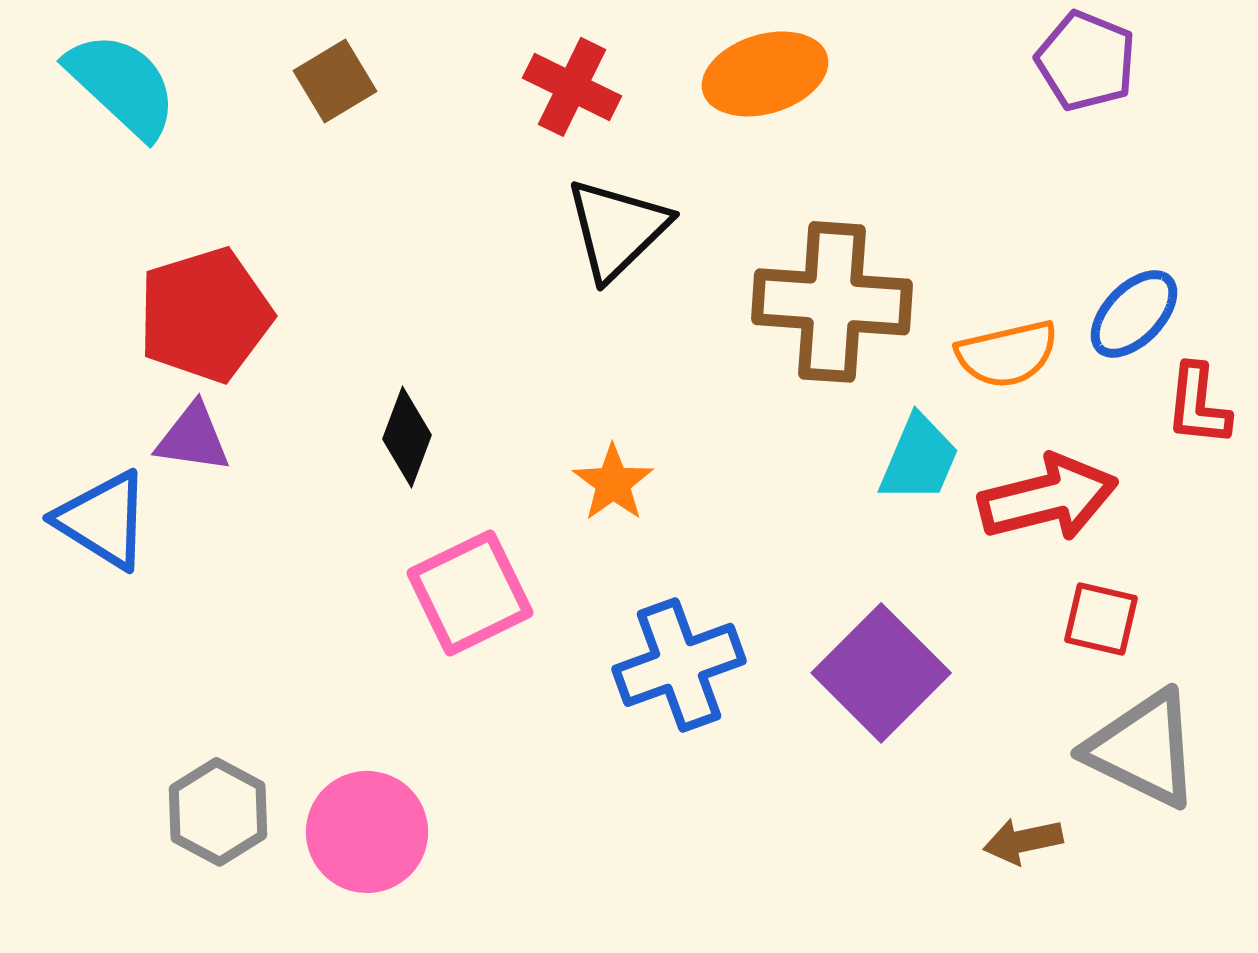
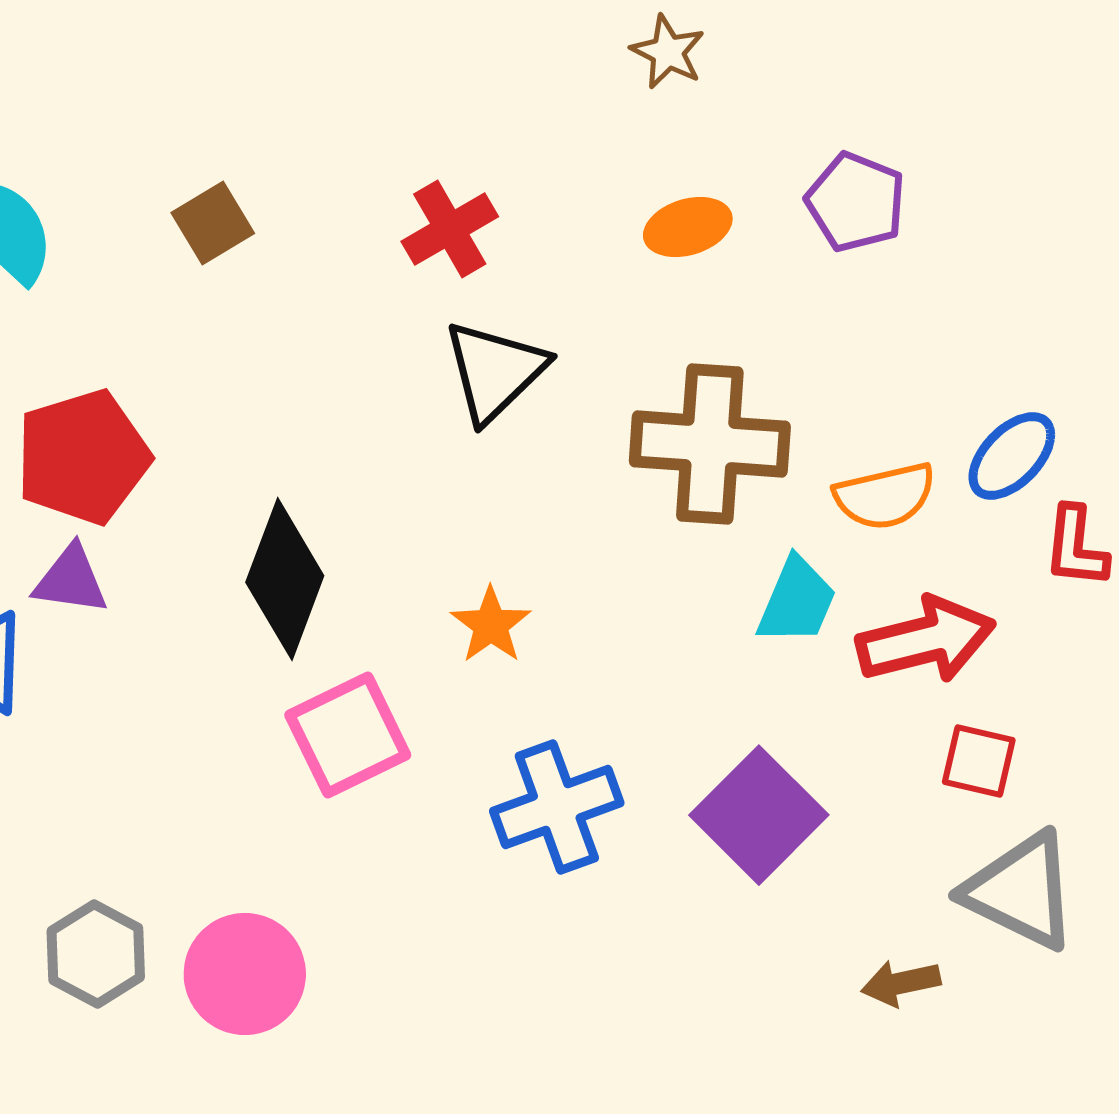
purple pentagon: (1086, 61) -> (856, 202), moved
orange ellipse: (765, 74) -> (688, 227), moved, size x0.7
red cross: (572, 87) -> (450, 229), turned 34
black diamond: (407, 437) -> (285, 579), size x1.6

